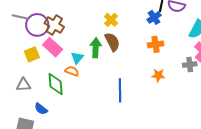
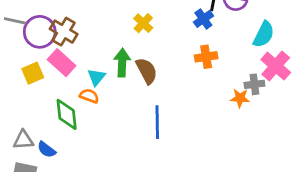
brown semicircle: (112, 42) -> (147, 71), moved
orange star: (158, 75) -> (240, 98), moved
gray triangle: (24, 85) -> (23, 140), moved

